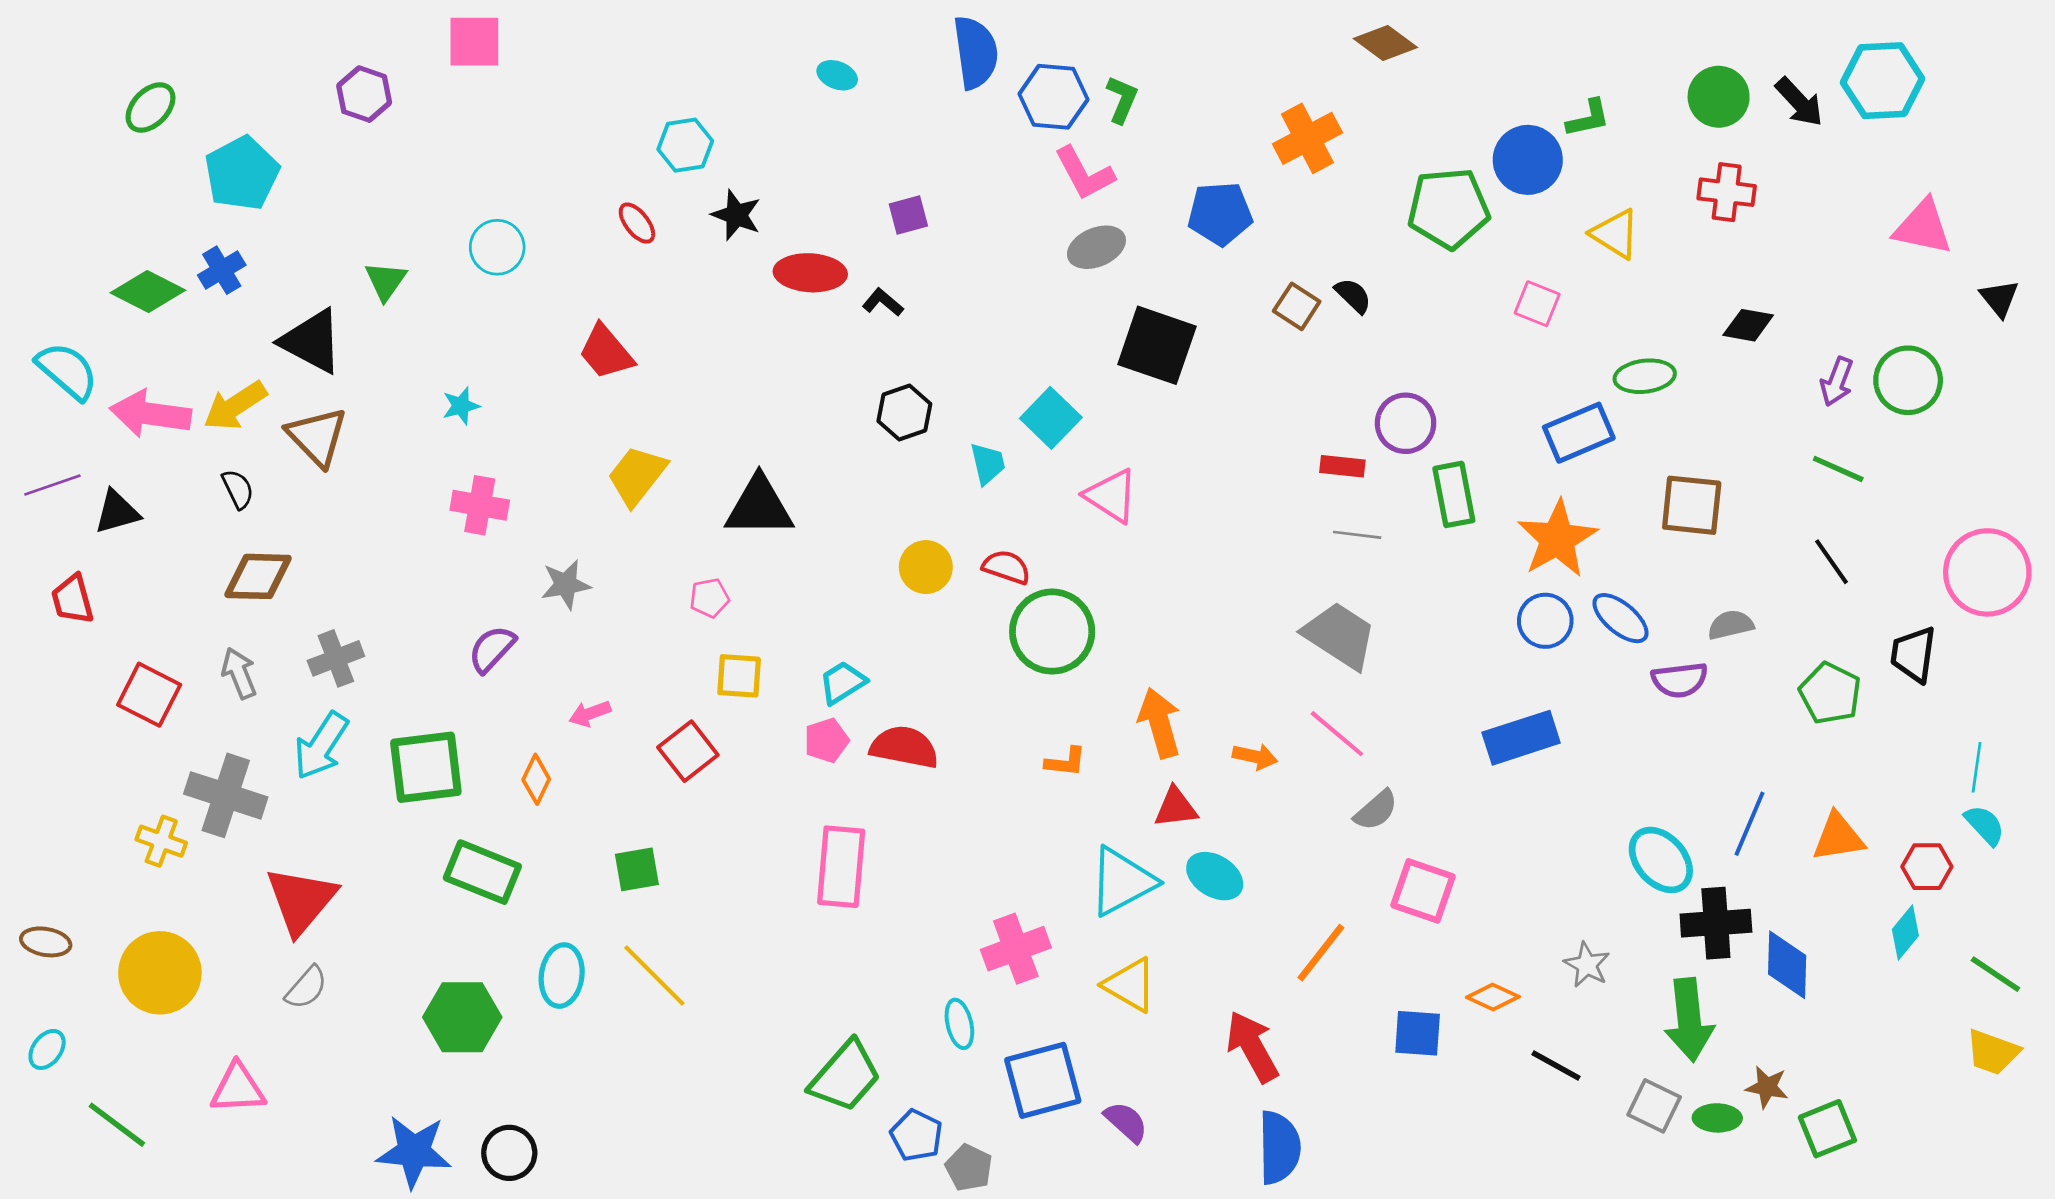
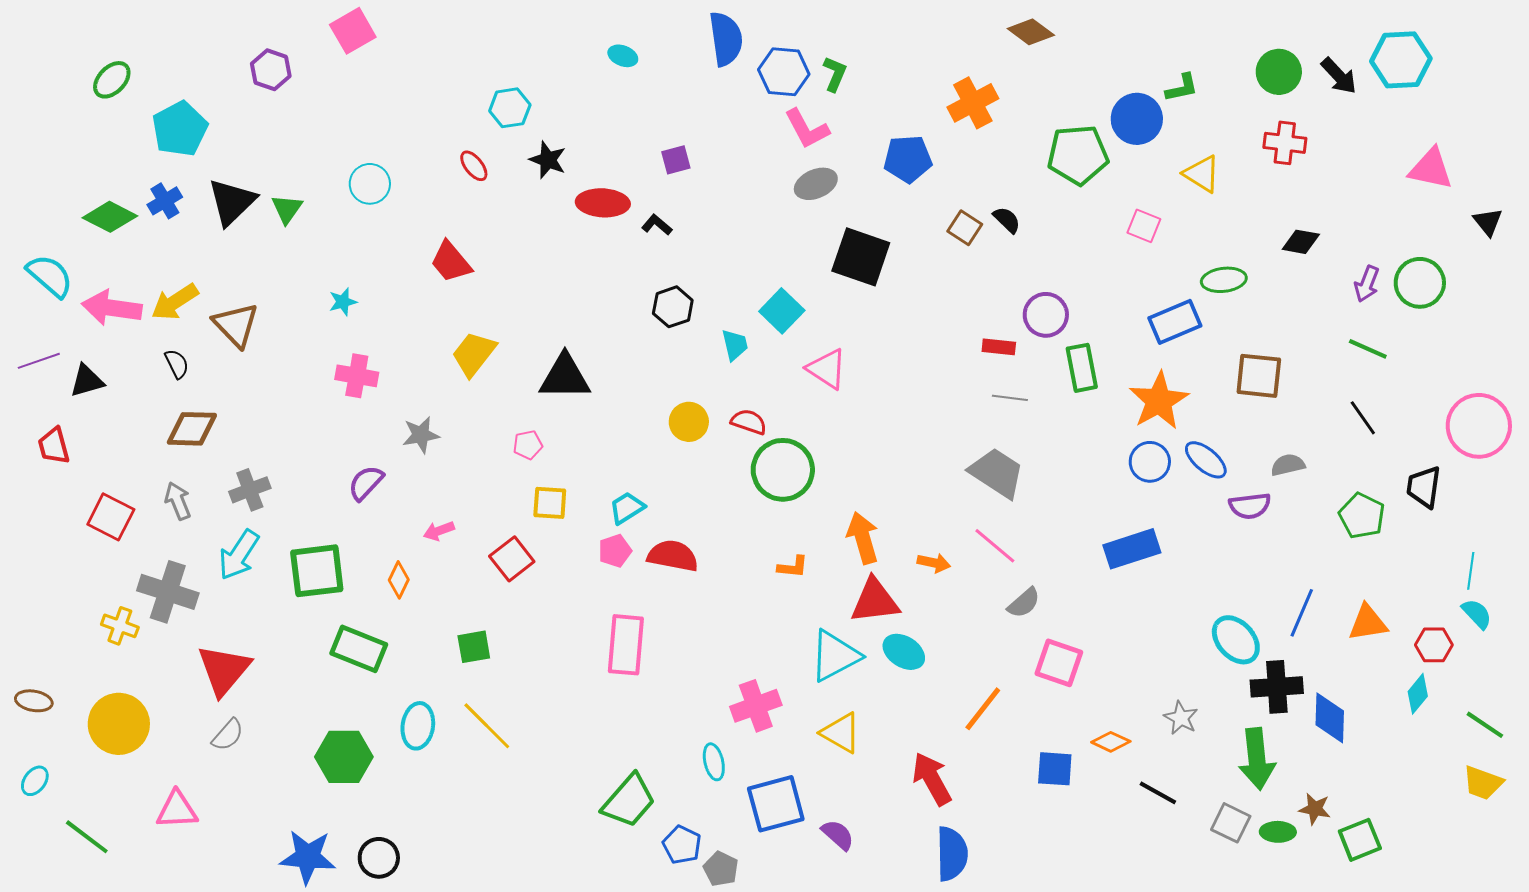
pink square: (474, 42) -> (353, 31), turned -30
black triangle: (312, 341) -> (232, 202), moved, turned 48
red triangle: (1176, 808) -> (875, 601), size x1.5

